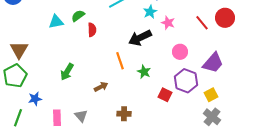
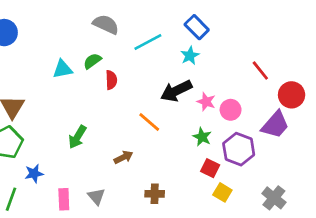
red circle: (225, 18) -> (292, 95), moved
pink star: (168, 23) -> (206, 102), moved
orange line: (120, 61) -> (149, 122), turned -30
green star: (144, 72) -> (202, 137), moved
yellow square: (211, 95) -> (222, 192), moved, turned -32

